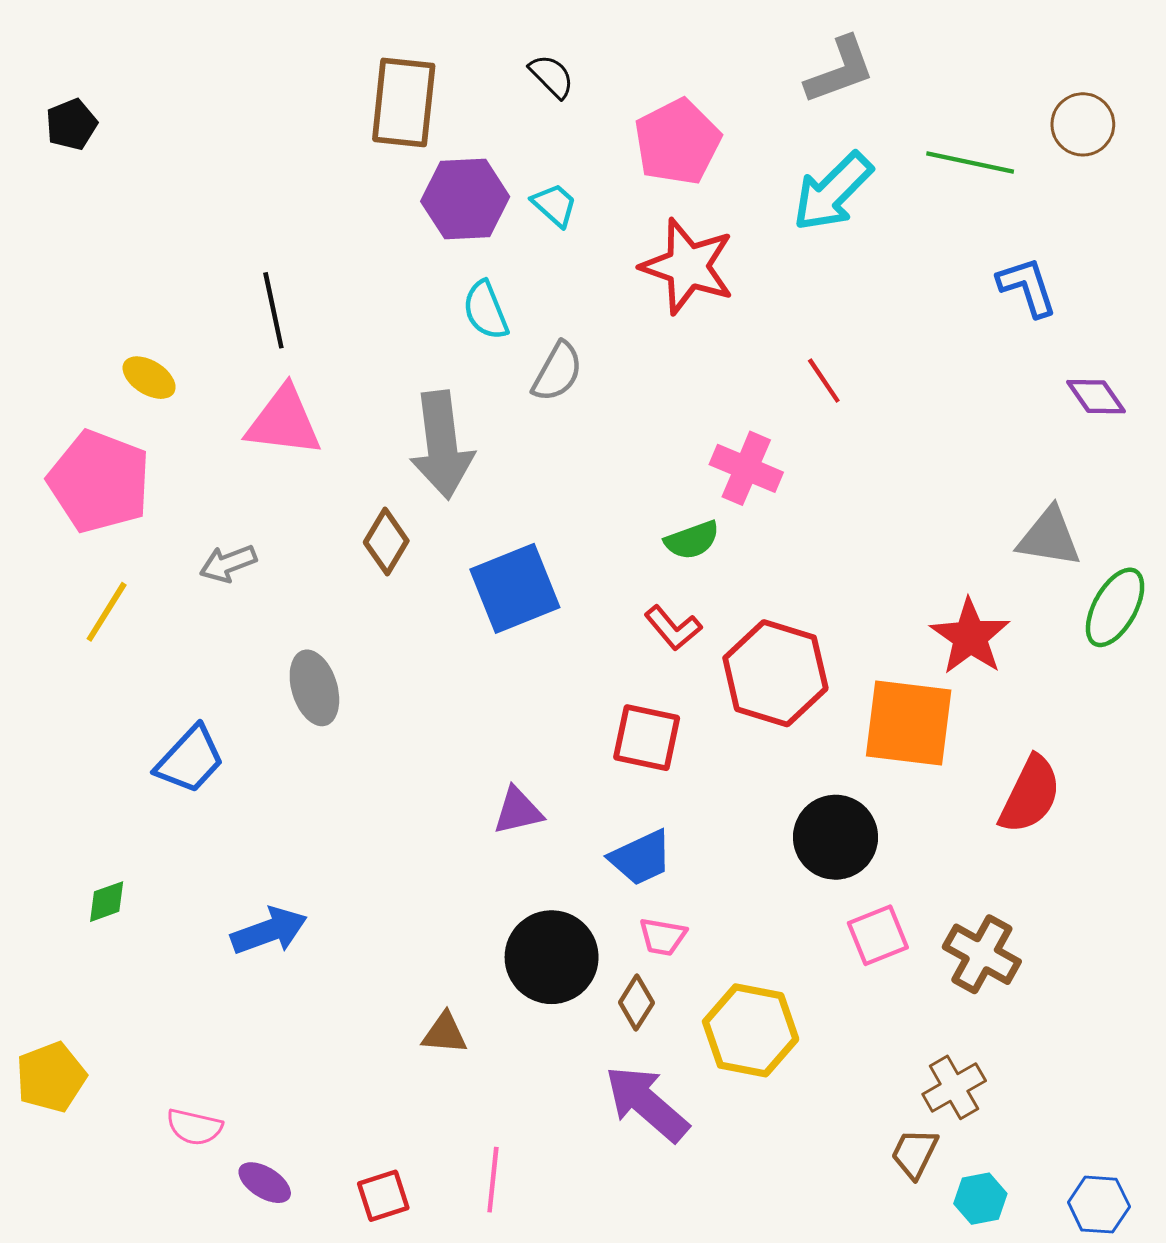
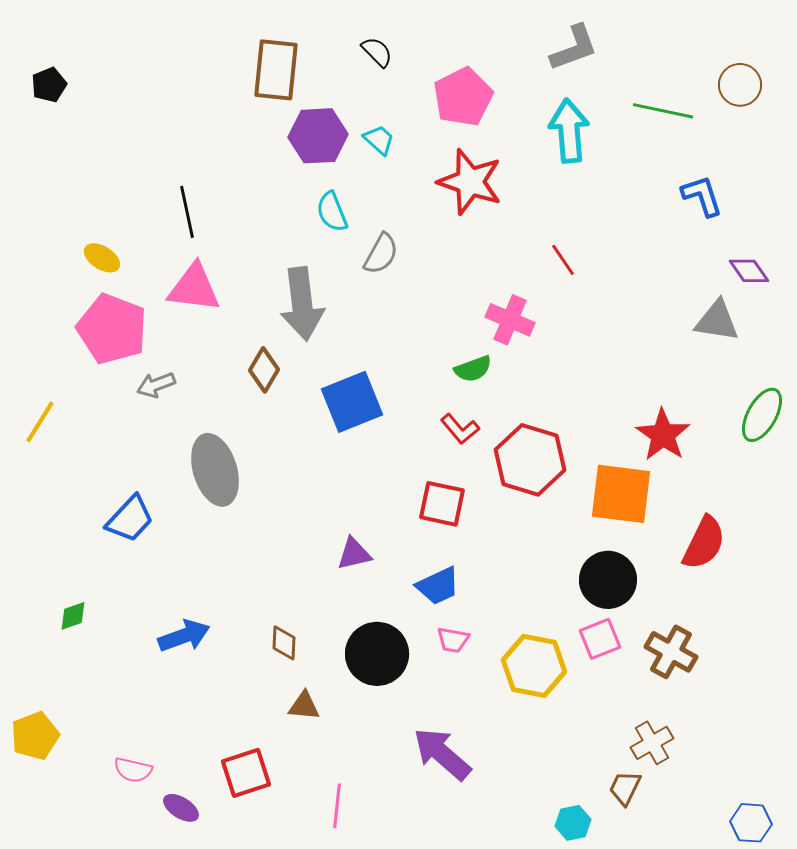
cyan arrow: (833, 192) -> (569, 131), turned 130
pink pentagon: (99, 482) -> (112, 329), moved
gray triangle: (1049, 537) -> (717, 321), moved
yellow line: (107, 612) -> (40, 422), moved
gray ellipse: (314, 688) -> (215, 470), size x1.4
black circle: (835, 837) -> (608, 580), moved
brown diamond: (636, 1003) -> (284, 643), moved, turned -30
yellow hexagon: (751, 1030) -> (534, 666), moved
red square: (383, 1196) -> (246, 773), moved, size x1.4
cyan hexagon: (980, 1199) -> (573, 823), moved

